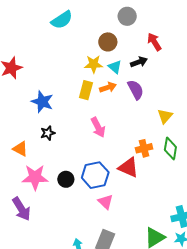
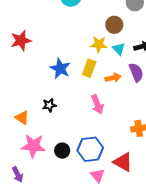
orange arrow: (108, 87) -> (113, 78), moved
blue star: (42, 102) -> (60, 68), moved
red triangle: (128, 167) -> (123, 162), moved
purple arrow: (21, 209) -> (18, 174), size x0.7

